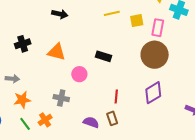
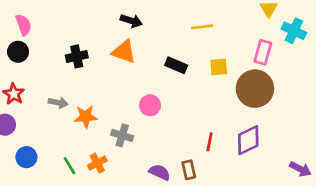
yellow square: (137, 21) -> (219, 67), moved
orange triangle: (57, 52) -> (124, 52), moved
black rectangle: (104, 56) -> (176, 65), moved
red line: (116, 96) -> (210, 142), moved
orange star: (22, 100) -> (86, 116), moved

